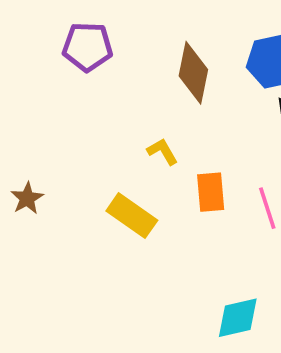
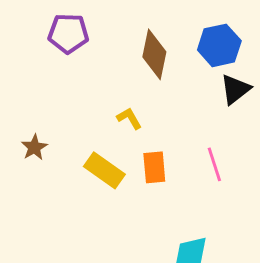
orange rectangle: (211, 192) -> (154, 167), moved
brown star: (27, 198) -> (34, 147), moved

